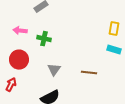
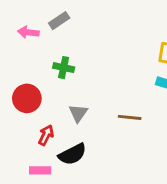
pink arrow: (20, 31) -> (28, 32), moved
red arrow: (11, 85) -> (46, 135), moved

